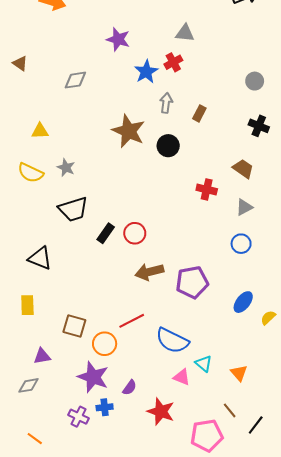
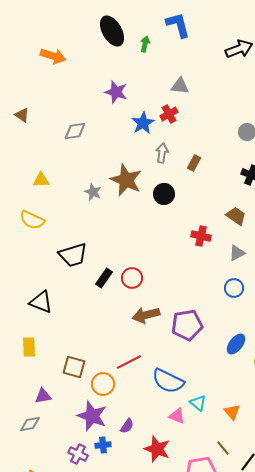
gray star: (66, 168) -> (93, 192), moved

